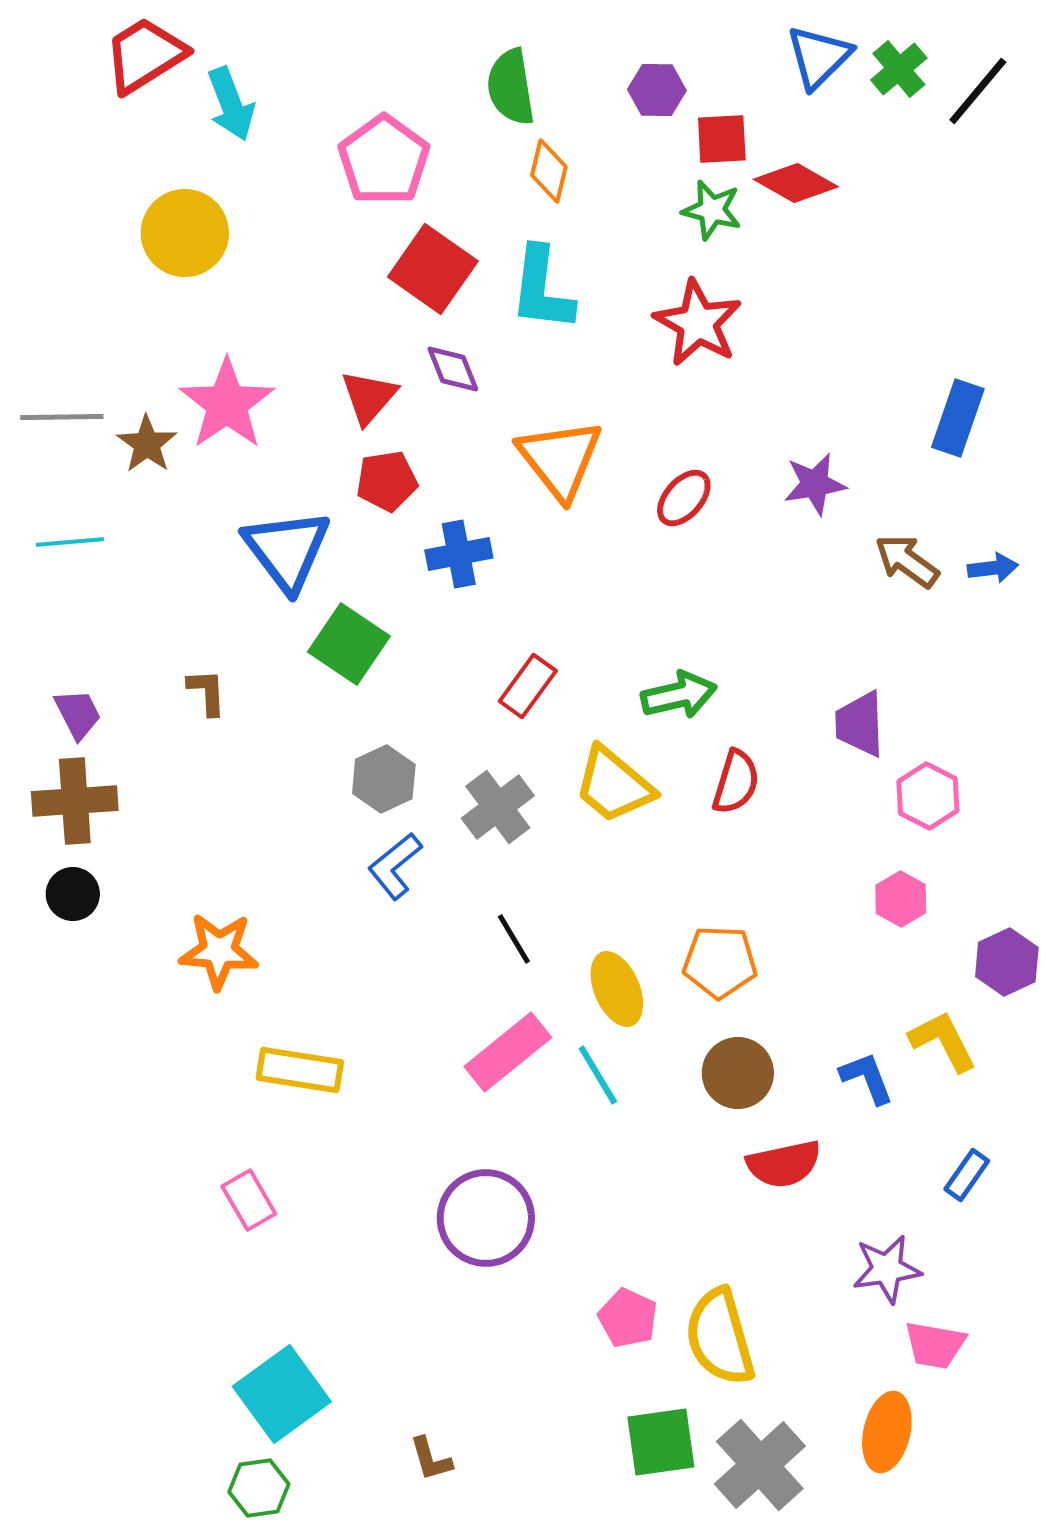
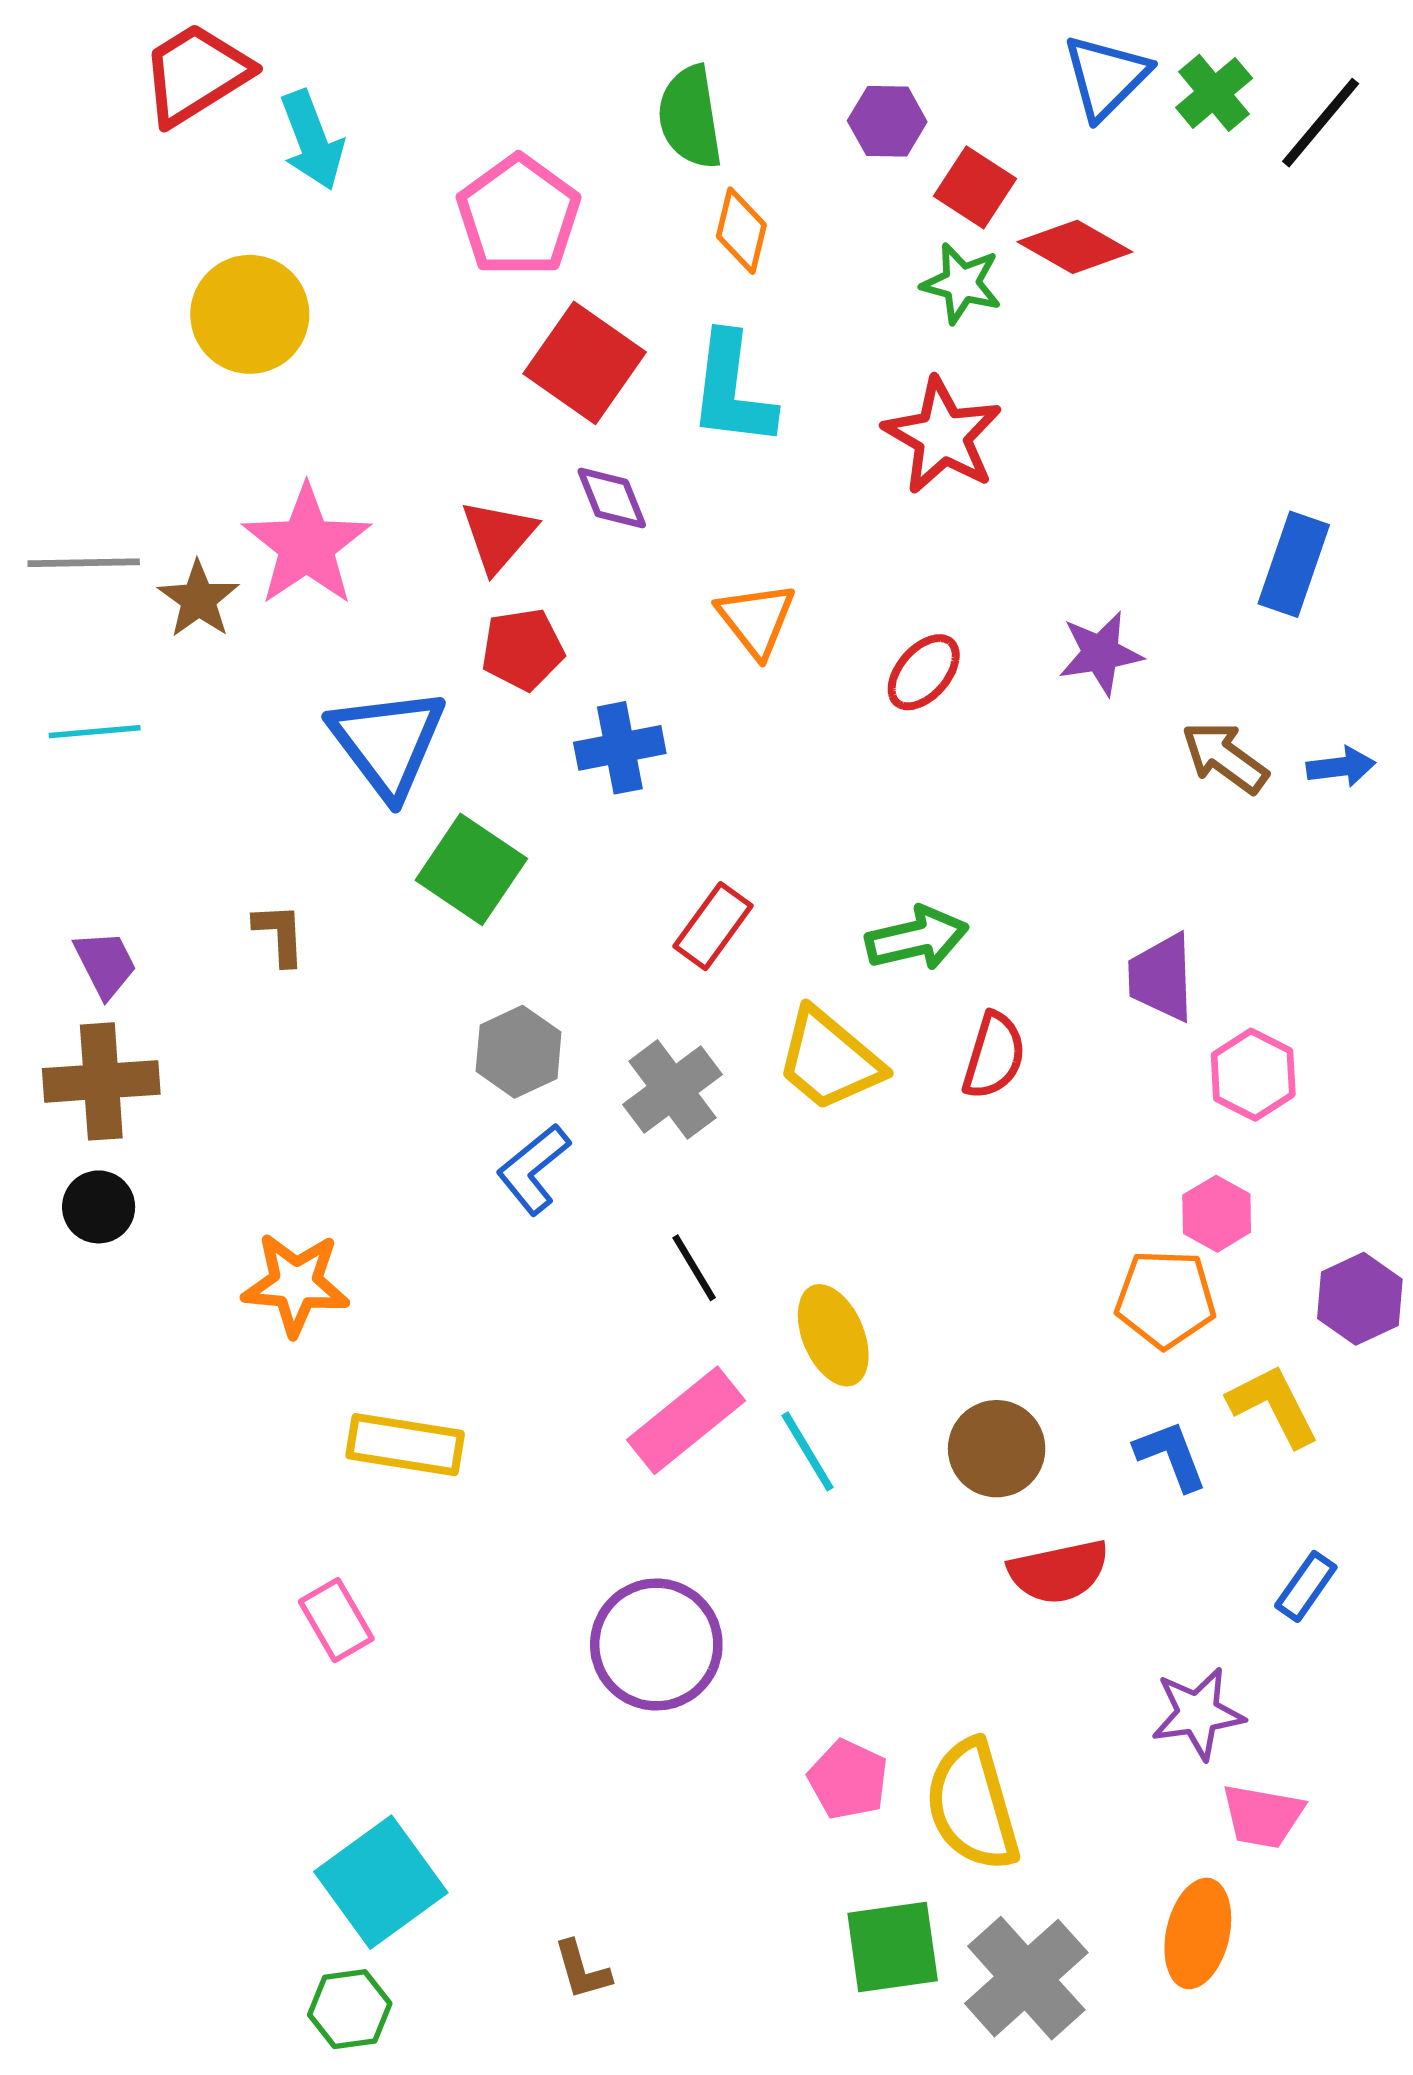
red square: (722, 139) -> (975, 187), turned 36
orange triangle: (560, 459) -> (756, 620), size x0.7
orange pentagon: (720, 962) -> (1165, 1299), moved

